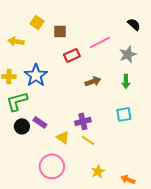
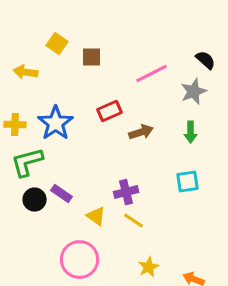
black semicircle: (134, 24) -> (206, 60), moved
red rectangle: (72, 55) -> (110, 111), moved

